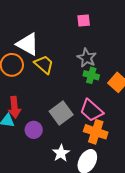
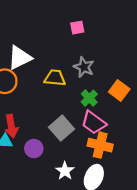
white triangle: (28, 44) -> (20, 58), turned -50
yellow trapezoid: (44, 64) -> (55, 78), moved, turned -30
green cross: (91, 75) -> (89, 98), moved, turned 35

